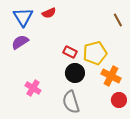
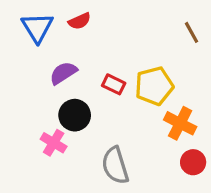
purple semicircle: (20, 42) -> (63, 73), moved
black circle: (75, 73) -> (75, 115), moved

